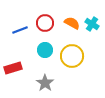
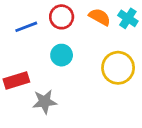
yellow circle: (72, 56) -> (118, 68), moved
gray star: (45, 83) -> (45, 102), moved, turned 30

